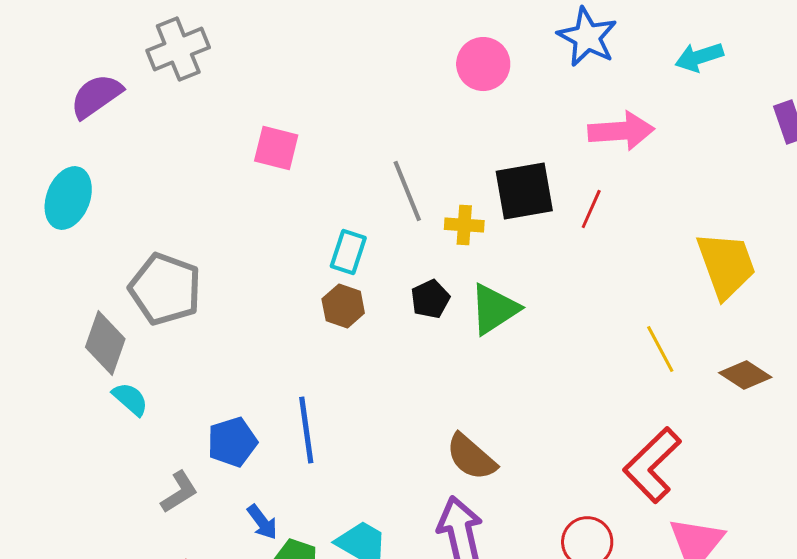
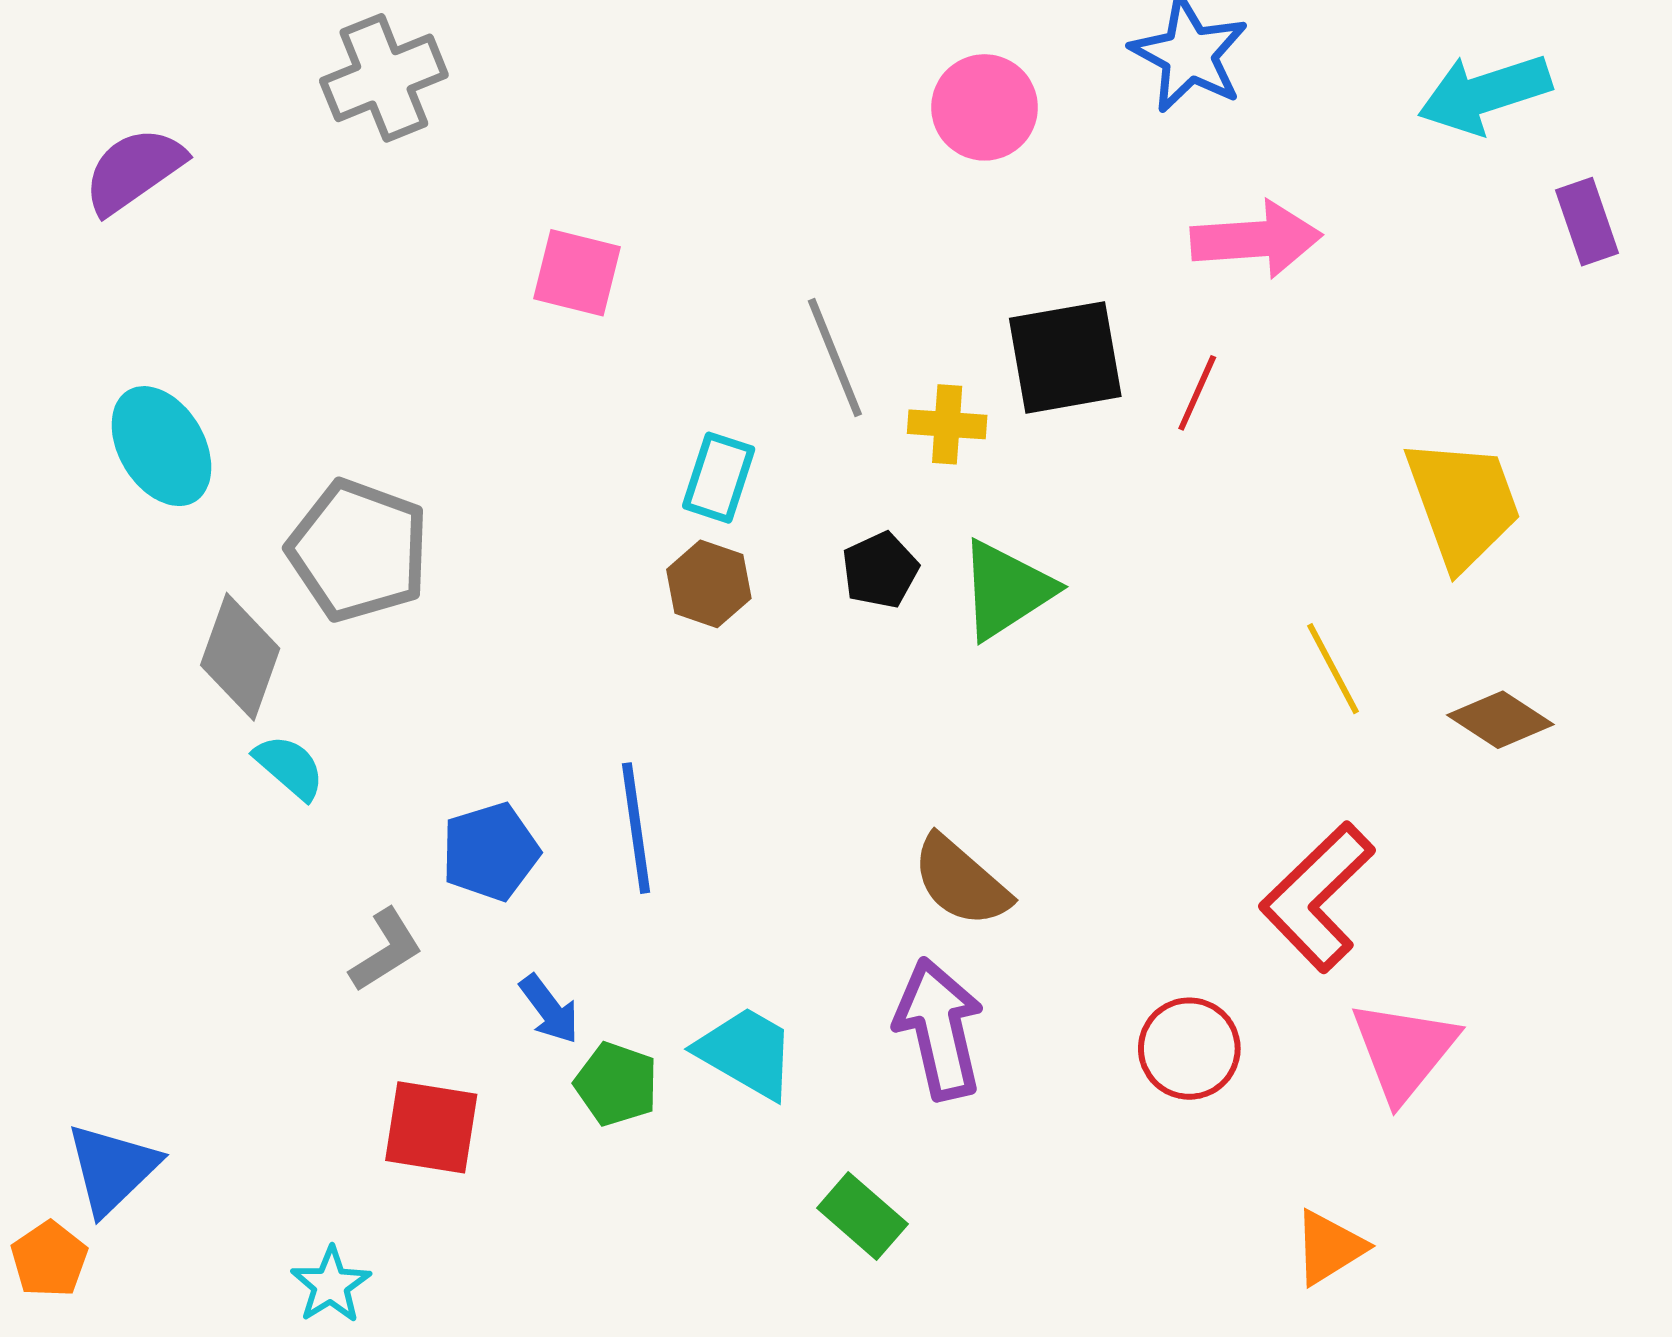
cyan arrow: (699, 57) -> (1485, 94), moved, size x1.4
purple semicircle: (96, 96) -> (134, 170), moved
cyan ellipse: (68, 198) -> (161, 446), moved, turned -52

